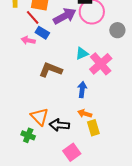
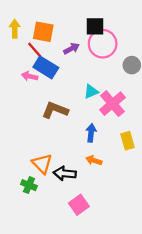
purple arrow: (65, 16) -> (71, 49), size x0.6
blue rectangle: (42, 33) -> (46, 67), size x1.5
yellow rectangle: (93, 128) -> (128, 141), moved

